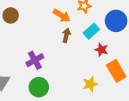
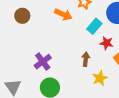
brown circle: (11, 15) -> (22, 16), moved
brown arrow: (66, 35) -> (86, 59), moved

